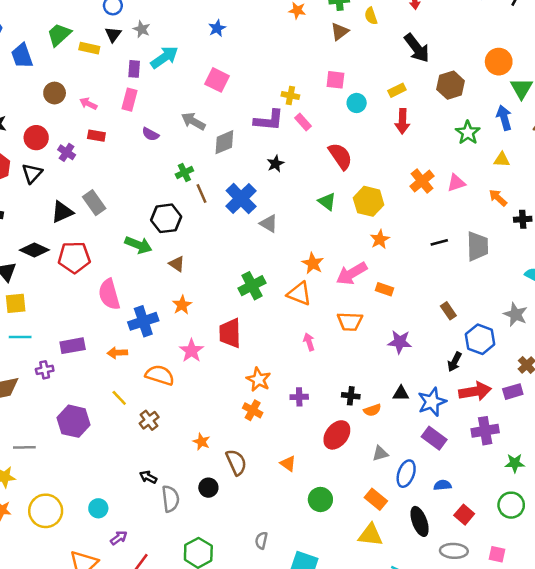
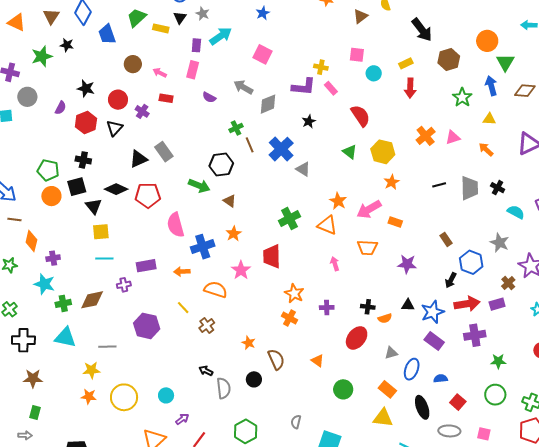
black cross: (523, 219) -> (498, 188), moved, turned 32

